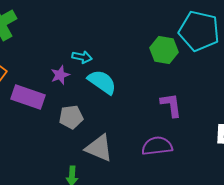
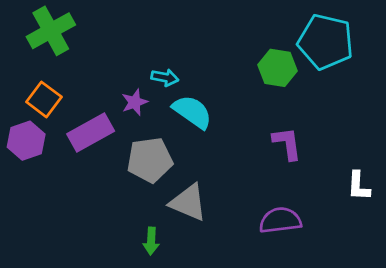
purple rectangle: (28, 97) -> (91, 132), turned -48
gray pentagon: (71, 117) -> (150, 160), size x1.4
purple semicircle: (157, 146) -> (280, 220), moved

